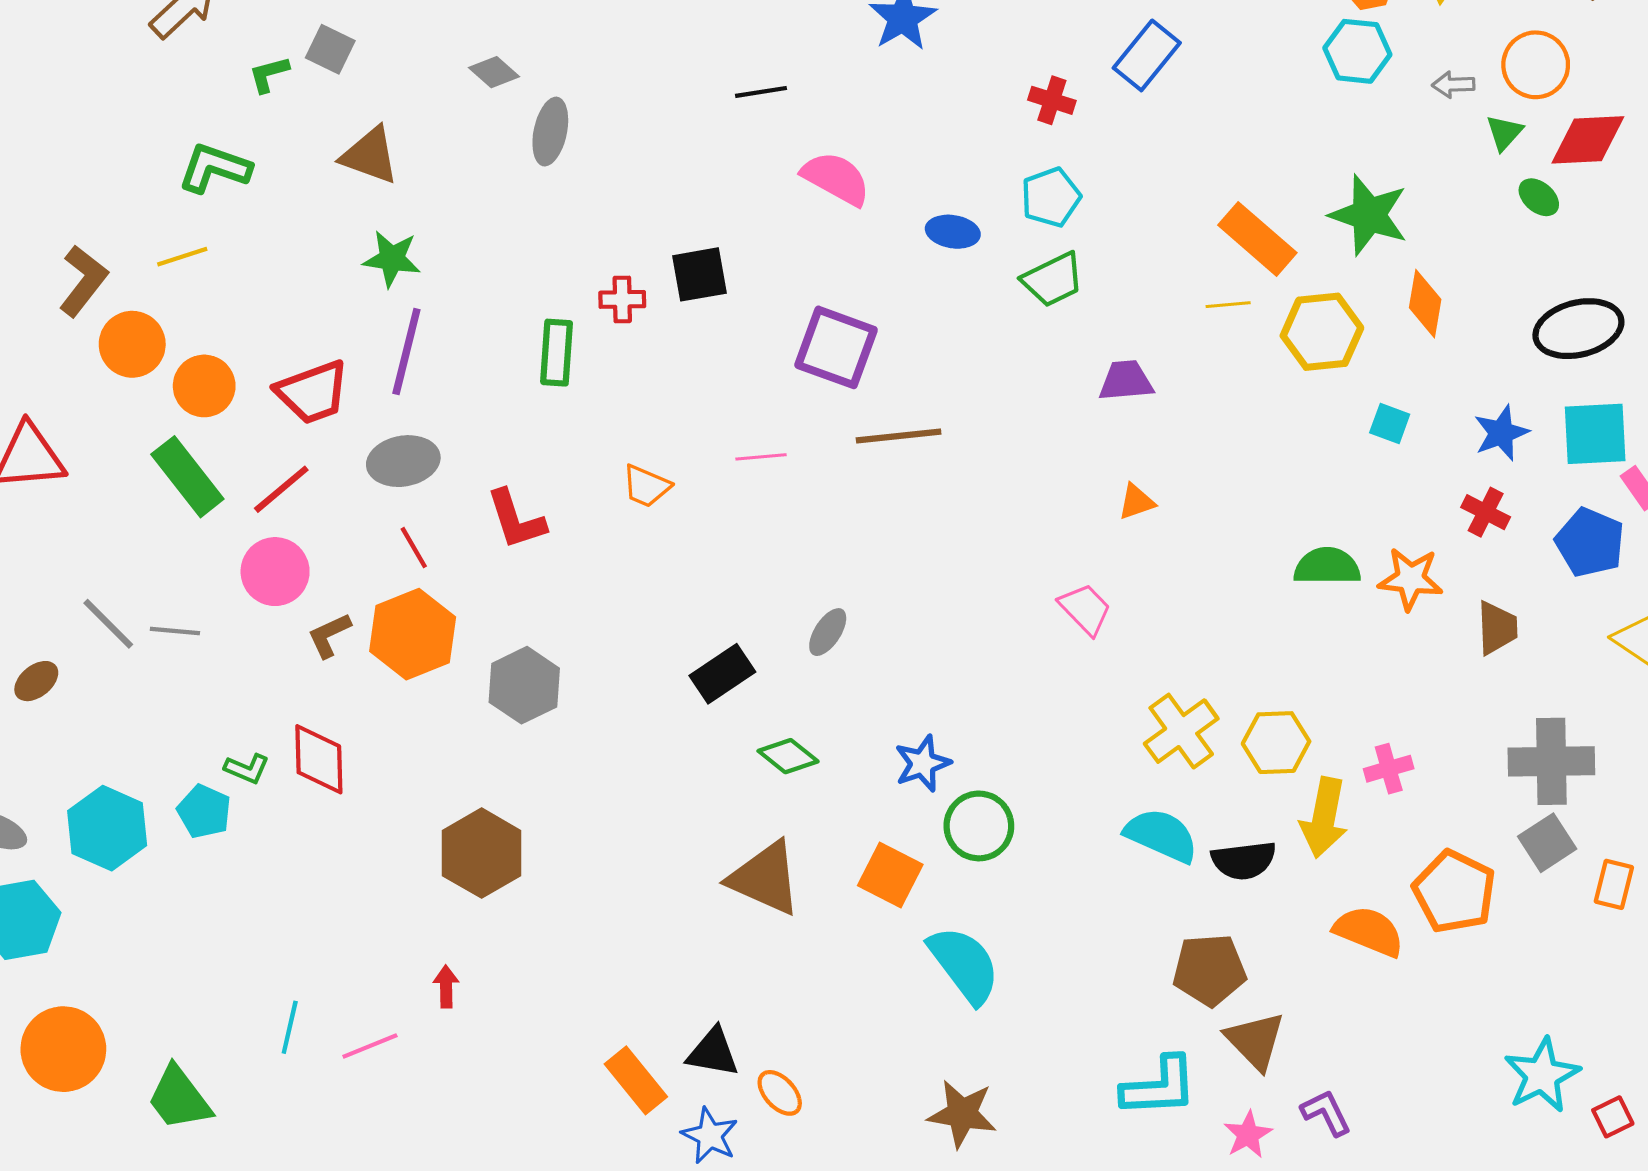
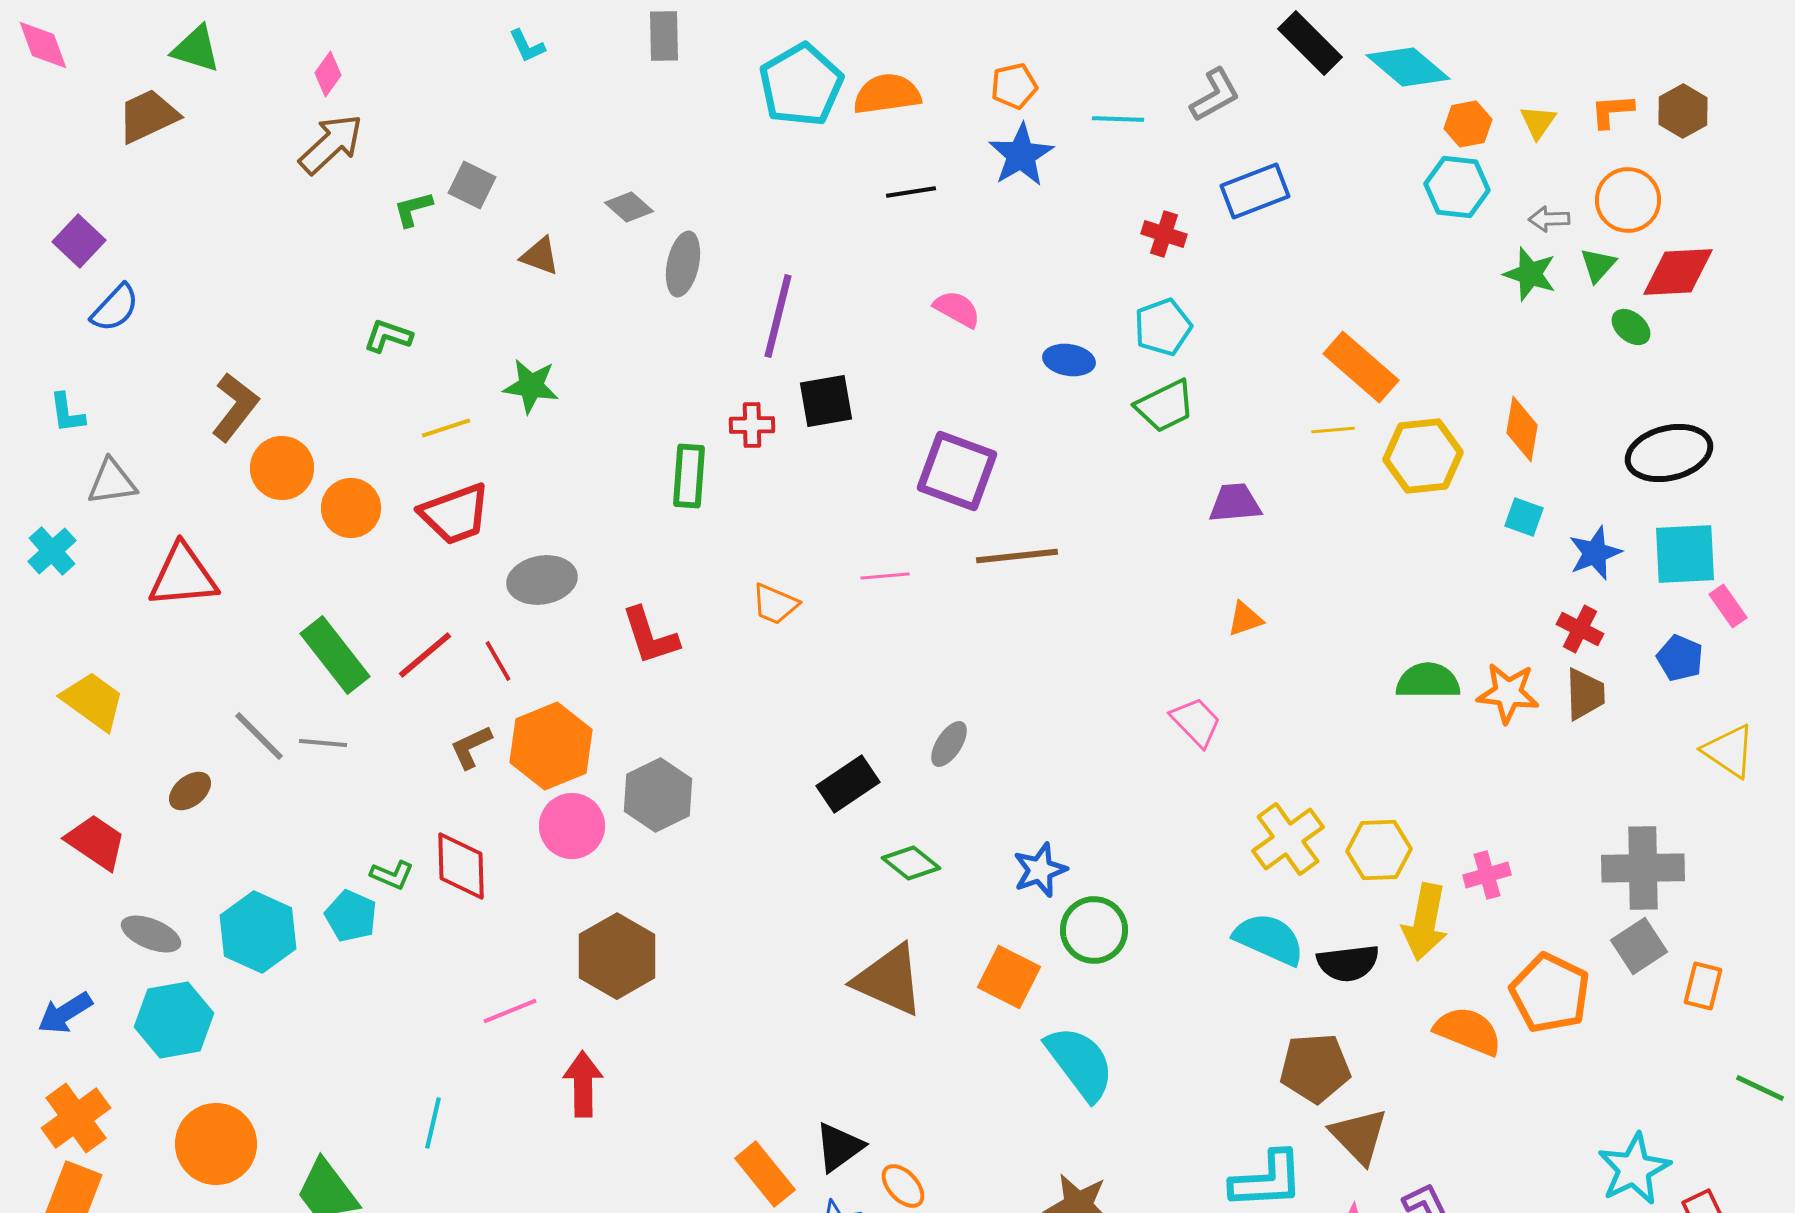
blue rectangle: (1147, 55) -> (1255, 191), turned 30
black line: (761, 92) -> (911, 192), moved
brown triangle: (370, 156) -> (540, 256), moved, size x0.7
green L-shape: (215, 168) -> (388, 336), moved, size x0.7
pink semicircle: (836, 178) -> (957, 309), size x0.7
green star: (1369, 215) -> (1530, 274), moved, size x0.7
yellow line: (182, 257) -> (446, 428), moved
purple line: (406, 352) -> (778, 316), moved
cyan square: (1390, 424) -> (1524, 517), moved
green rectangle: (187, 477) -> (335, 655), moved
red line: (281, 489) -> (425, 655), moved
blue pentagon: (1590, 542) -> (1680, 658), size x0.7
red line: (414, 548) -> (498, 661), moved
pink circle: (275, 572) -> (572, 826), moved
brown trapezoid: (1497, 628) -> (1585, 694), moved
red arrow: (446, 987) -> (583, 1084), size x1.6
pink line: (370, 1046) -> (510, 1011), moved
black triangle: (713, 1052) -> (839, 1147), turned -46

